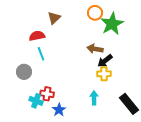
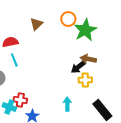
brown triangle: (54, 18) -> (36, 24), moved
brown arrow: (95, 49) -> (88, 59), moved
yellow cross: (104, 74) -> (85, 80), moved

